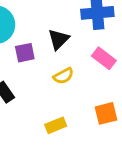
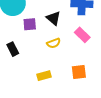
black triangle: (58, 39) -> (53, 18), turned -42

